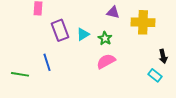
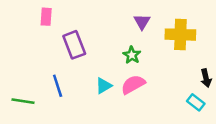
purple triangle: (113, 12) -> (142, 22), turned 48
cyan triangle: (83, 34) -> (104, 86), moved

